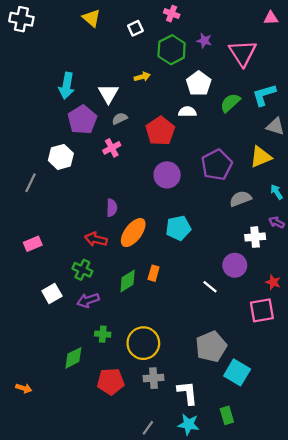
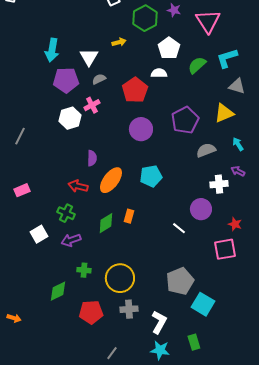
purple pentagon: (82, 120) -> (66, 80), turned 30
white hexagon: (61, 157) -> (70, 118), moved
white L-shape: (187, 393) -> (159, 322), turned 35
gray line: (148, 428) -> (112, 353), moved

